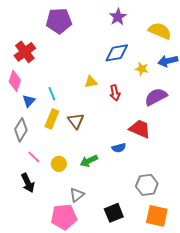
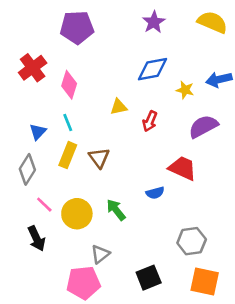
yellow semicircle: (160, 31) -> (212, 22), moved
pink diamond: (15, 81) -> (69, 85), moved
red arrow: (115, 93) -> (150, 121), turned 35
green arrow: (89, 161) -> (116, 210), turned 78
yellow circle: (59, 164) -> (77, 214), size x1.5

